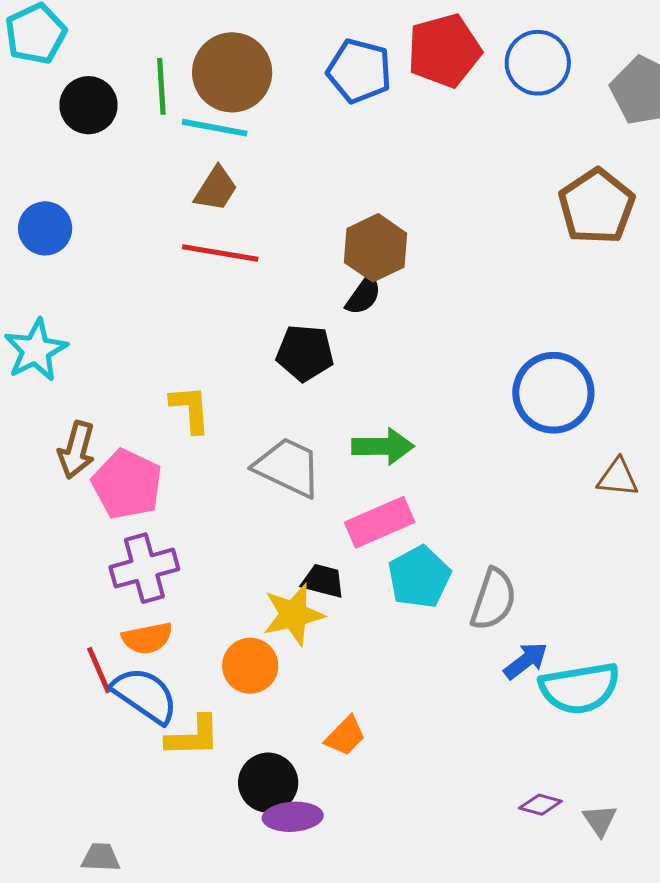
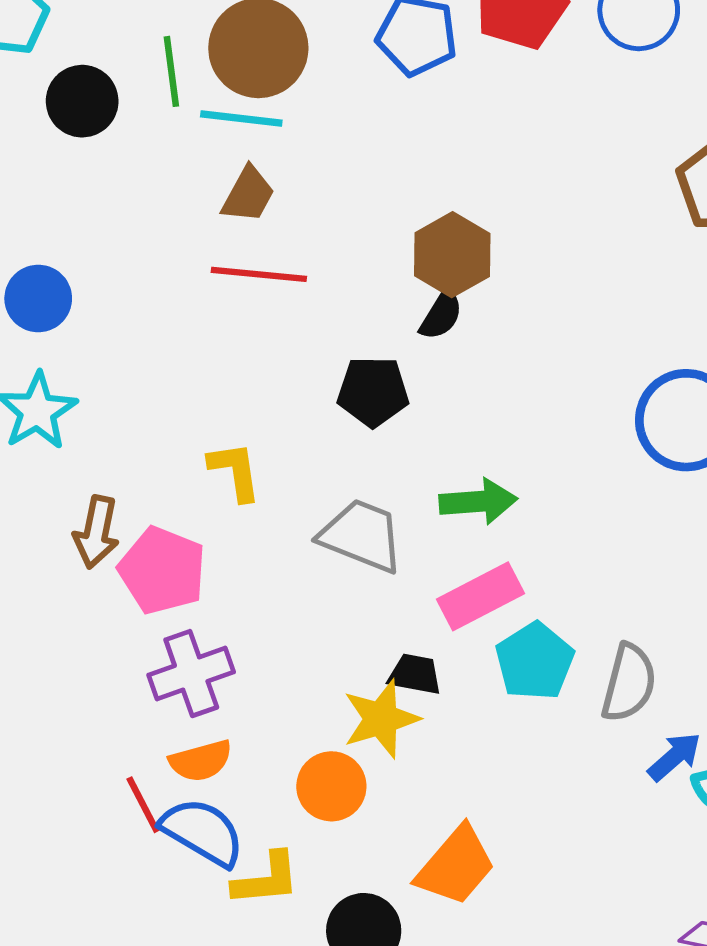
blue circle: (45, 228) -> (38, 298), moved
orange trapezoid: (345, 736) -> (456, 866), size x1.6

